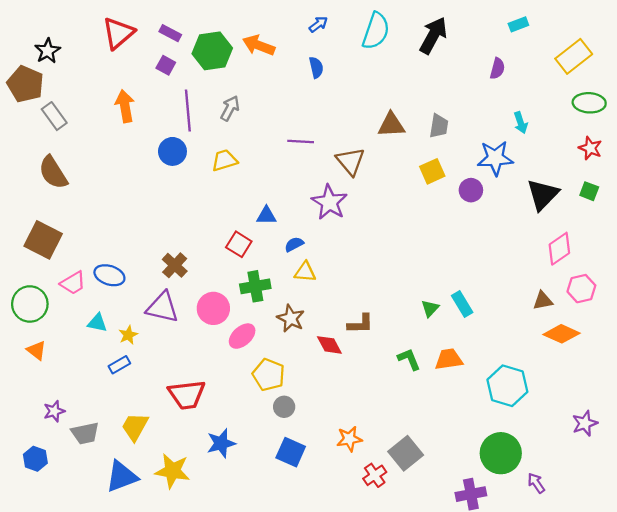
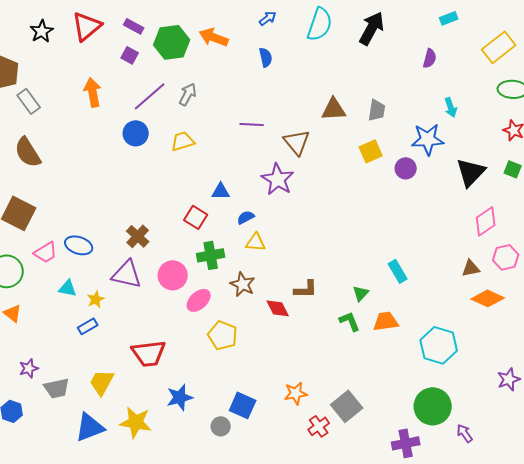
black star: (48, 51) -> (42, 31), moved
purple line: (188, 111) -> (150, 96), turned 54
green triangle: (430, 308) -> (361, 293), moved
gray circle: (284, 407) -> (221, 426), moved

